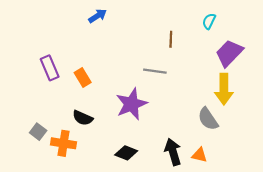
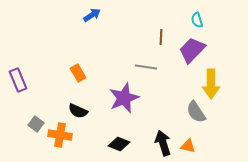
cyan semicircle: (209, 21) -> (197, 20), turned -42
purple trapezoid: (229, 53) -> (192, 50), moved
purple rectangle: (50, 68) -> (18, 80), moved

